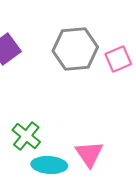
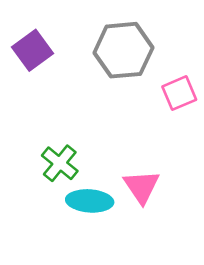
pink square: (118, 59) -> (179, 93), moved

